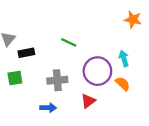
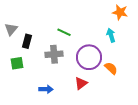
black rectangle: (26, 53) -> (27, 41), turned -64
cyan arrow: (124, 58) -> (111, 35), moved
gray cross: (57, 80) -> (54, 54), moved

